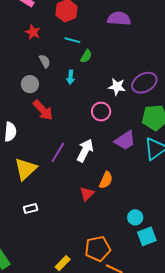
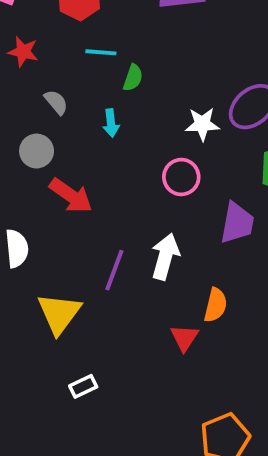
purple trapezoid: (125, 140) -> (237, 223), turned -35

